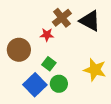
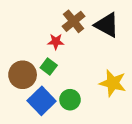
brown circle: (19, 50) -> (23, 75), moved
green square: (49, 64) -> (49, 66), moved

